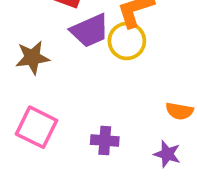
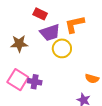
yellow circle: (127, 41) -> (62, 48), moved
purple cross: (105, 141) -> (35, 82), moved

